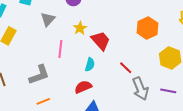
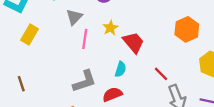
pink line: (60, 49) -> (85, 39), moved
gray L-shape: (39, 75) -> (85, 81), moved

